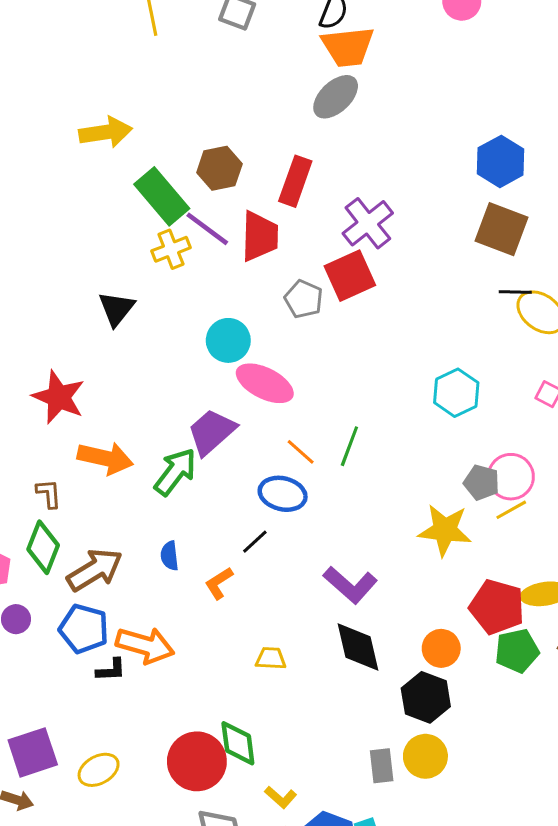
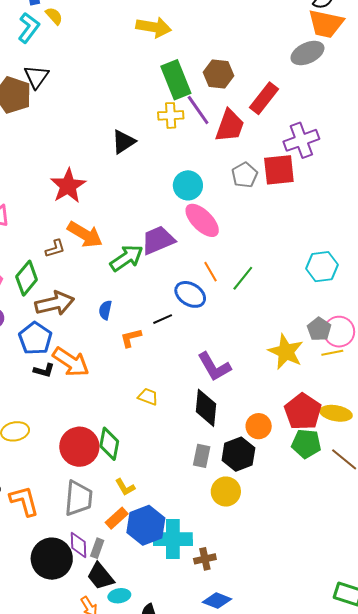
brown L-shape: (49, 494) -> (55, 249), moved, turned 60
gray rectangle: (382, 766) -> (202, 456), moved

